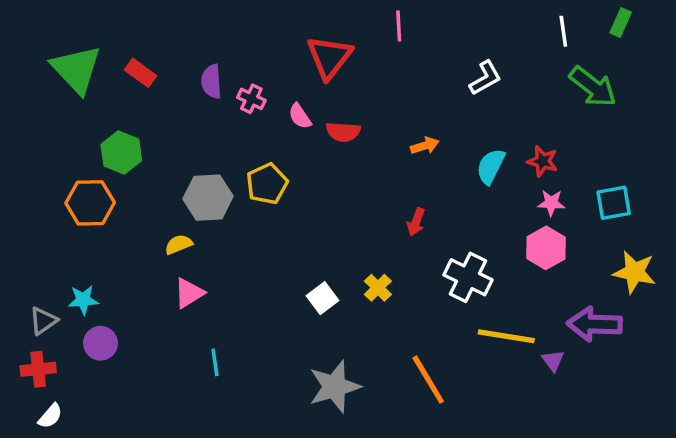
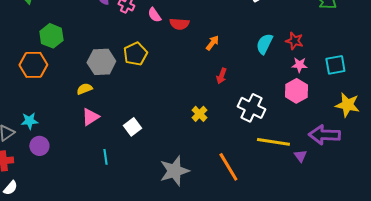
orange arrow: (425, 146) -> (212, 43), moved, turned -35
white square: (322, 298) -> (132, 127), moved

